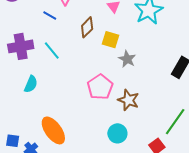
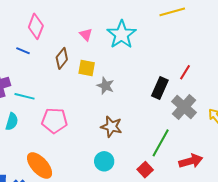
cyan line: (52, 50) -> (24, 96), moved, turned -30
pink pentagon: (100, 87) -> (54, 121), moved, turned -30

